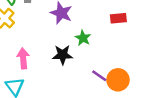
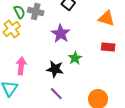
purple line: (99, 76) -> (56, 94), moved

